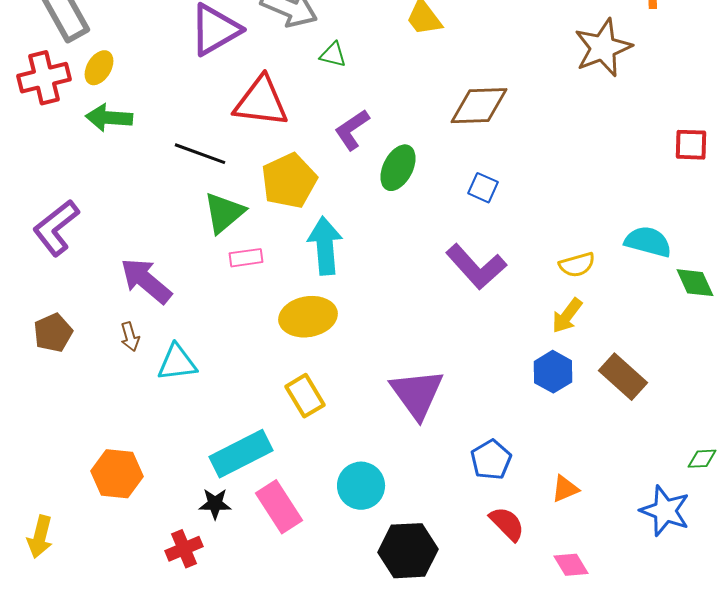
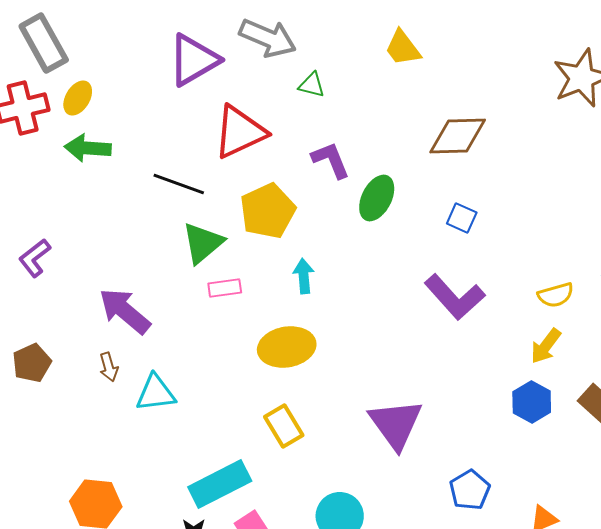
red triangle: (261, 102) -> (240, 132), turned -32
purple L-shape: (352, 130) -> (331, 160), turned 102
purple L-shape: (56, 228) -> (35, 258), size x0.7
cyan arrow: (325, 246) -> (304, 276), size x0.6

